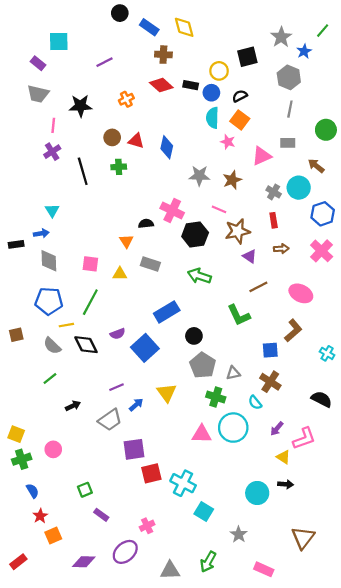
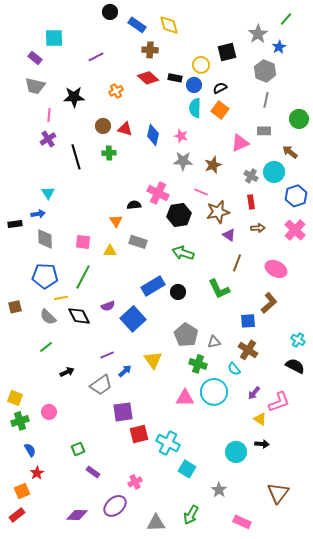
green line: (323, 31) -> (286, 19), moved
pink star: (228, 142) -> (181, 136), moved
brown line: (258, 287) -> (237, 263), turned -42
black circle: (194, 336) -> (178, 292), moved
cyan cross: (327, 353) -> (298, 340), moved
orange square: (53, 536) -> (22, 491), moved

